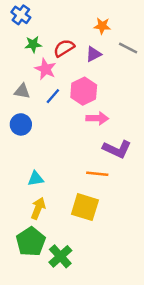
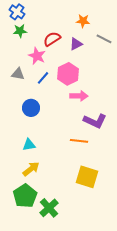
green star: (33, 44) -> (20, 31), moved
blue circle: (21, 124) -> (31, 108), moved
yellow square: (85, 207) -> (87, 177), moved
yellow arrow: (38, 208) -> (31, 169), turned 30

